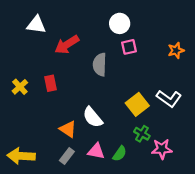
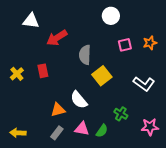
white circle: (120, 23) -> (111, 16), moved
pink square: (129, 47) -> (125, 45), moved
yellow square: (137, 104) -> (102, 76), moved
orange triangle: (68, 129) -> (58, 110), turned -49
pink star: (162, 149) -> (150, 127), moved
yellow arrow: (21, 156) -> (18, 133), size x0.7

